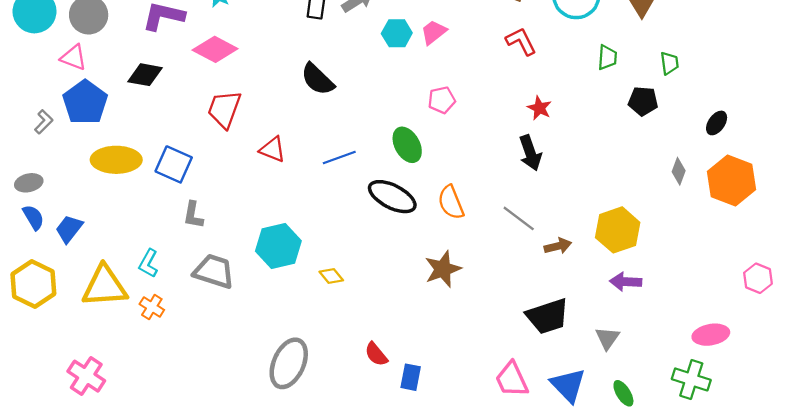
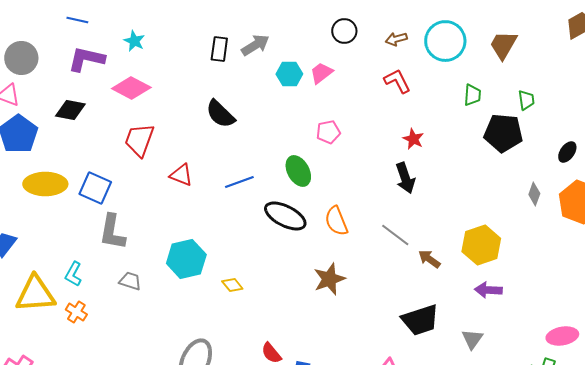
black pentagon: (643, 101) -> (503, 133), size x1.5
gray L-shape: (193, 215) -> (112, 232), size x1.5
brown arrow: (558, 246) -> (429, 259), turned -130
gray trapezoid: (214, 271) -> (130, 281), size x0.6

